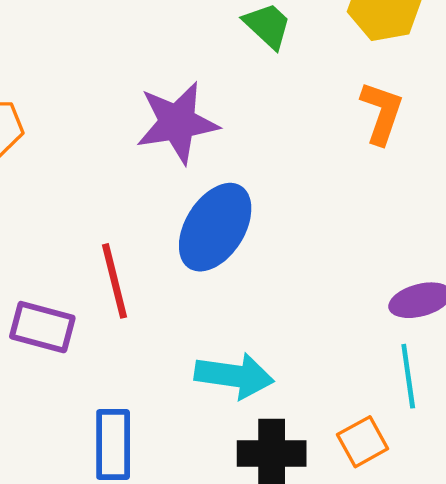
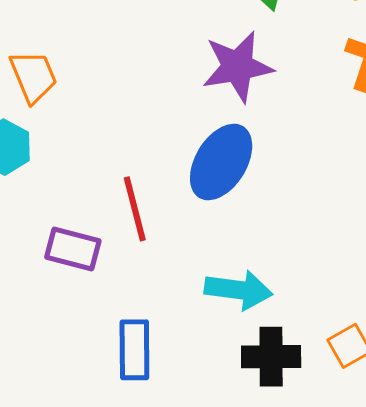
purple star: (177, 123) -> (238, 67), moved

